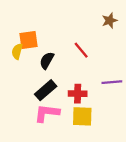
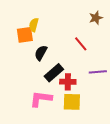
red line: (81, 50) -> (81, 44), moved
yellow semicircle: (17, 51) -> (34, 25), moved
black rectangle: (46, 90) -> (54, 73), moved

